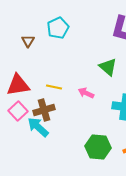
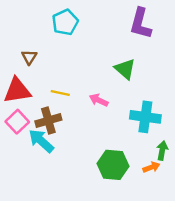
brown triangle: (28, 41) -> (29, 57), moved

